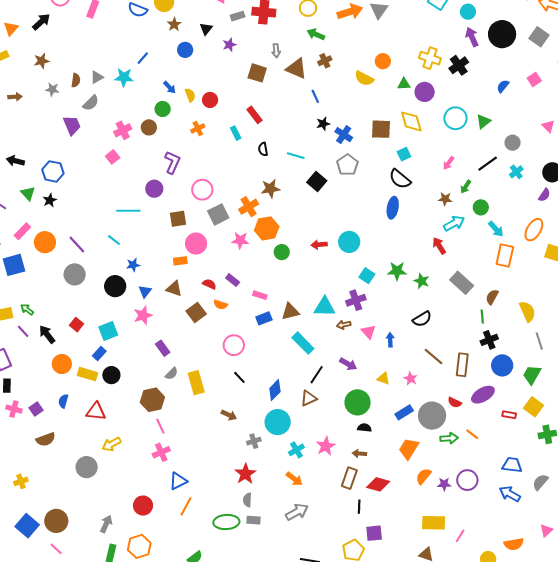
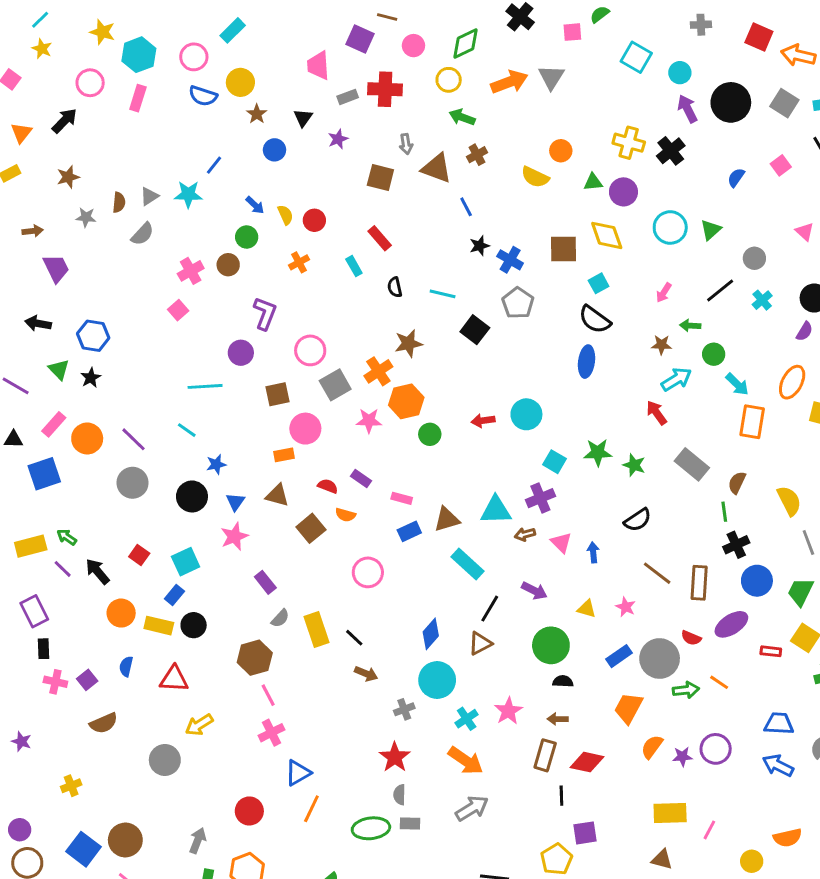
purple trapezoid: (72, 125) -> (56, 268), moved
green arrow: (466, 187) -> (690, 326), turned 64
black line: (239, 377) -> (354, 638), moved
orange arrow: (294, 479) -> (466, 761), size x1.4

